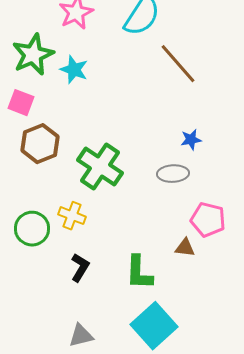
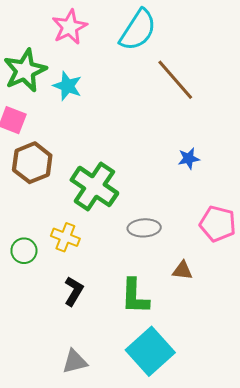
gray ellipse: (173, 174) -> (144, 228), moved
pink pentagon: (208, 220) -> (218, 224), moved
green circle: (32, 229) -> (24, 251), size x0.7

